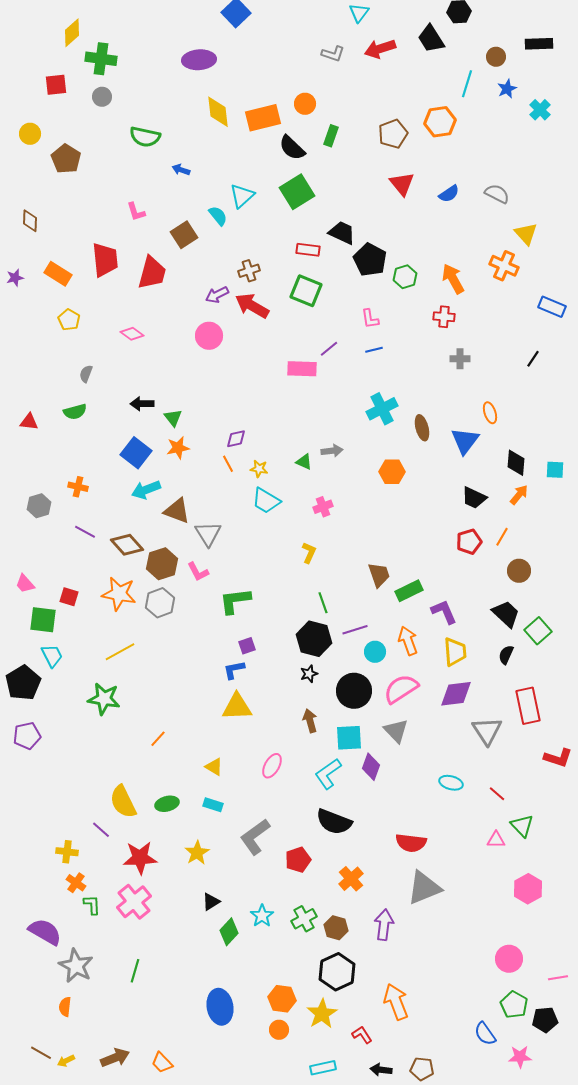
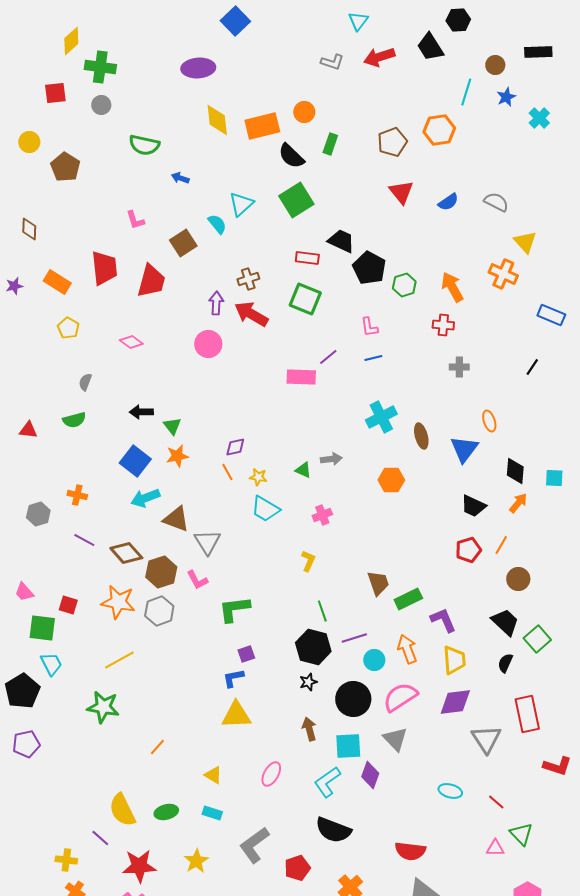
purple arrow: (217, 295) -> (216, 303), turned 120

